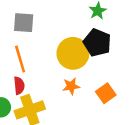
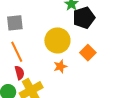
black pentagon: (97, 43) -> (84, 18), moved, turned -30
orange square: (106, 93) -> (88, 53), moved

